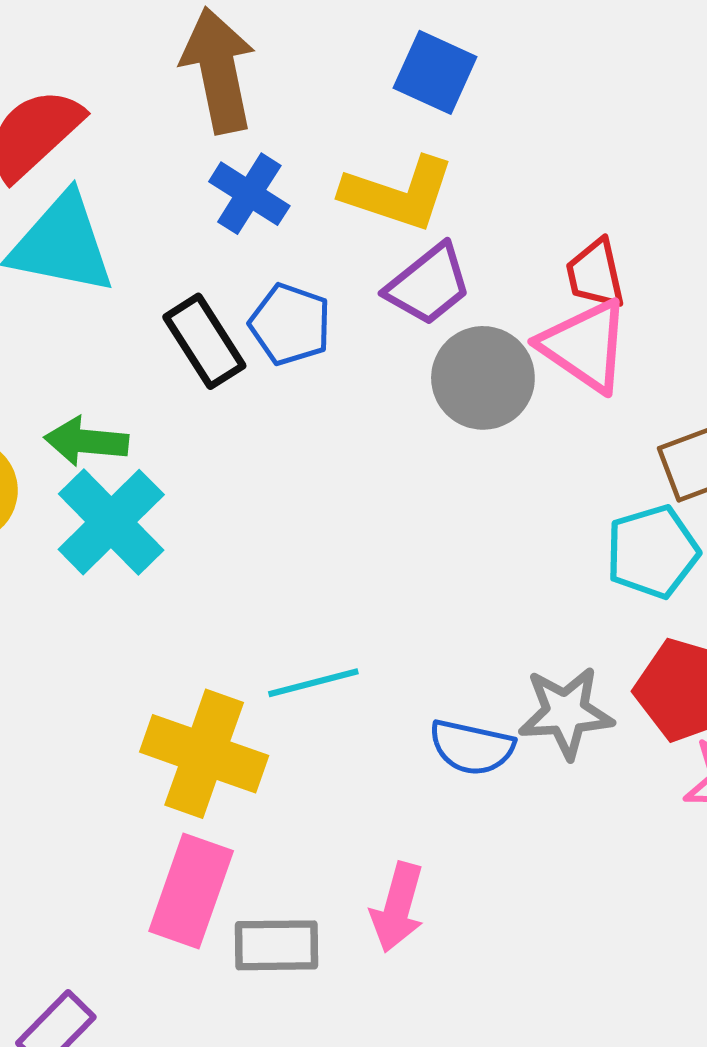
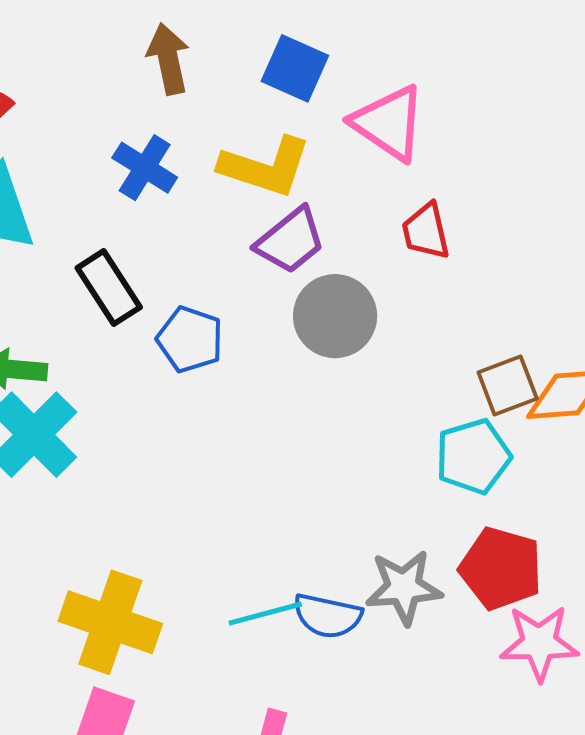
brown arrow: (218, 70) -> (168, 59), moved, size x0.7
blue pentagon: (290, 324) -> (190, 339), moved
pink triangle: (585, 346) -> (389, 123), moved
cyan line: (313, 683) -> (265, 614), moved

